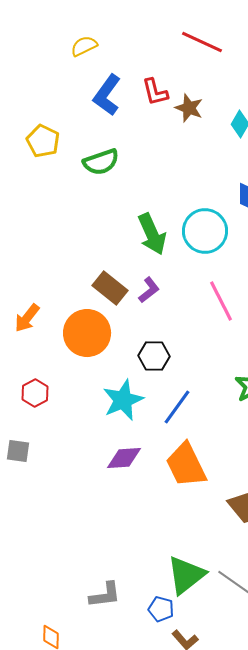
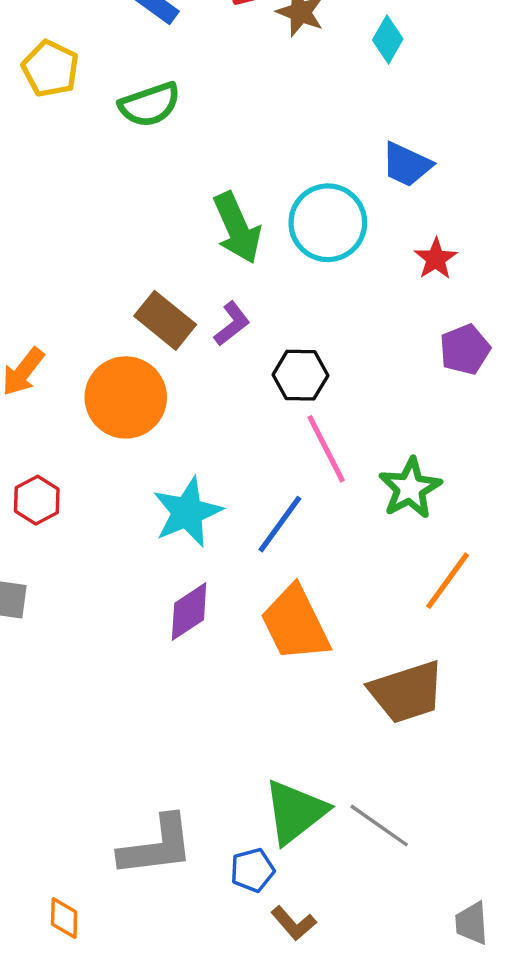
pink line: (221, 301) -> (326, 449), moved
black hexagon: (154, 356) -> (300, 375), moved
purple diamond: (124, 458) -> (189, 611), turned -30
gray L-shape: (105, 595) -> (157, 846), size x1.4
blue pentagon: (161, 609) -> (252, 870), turned -30

